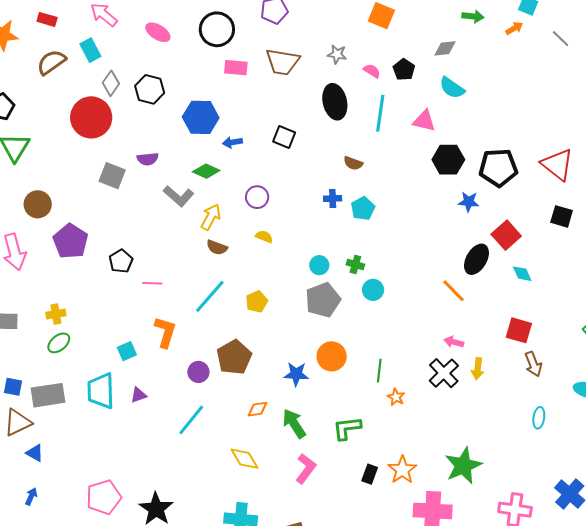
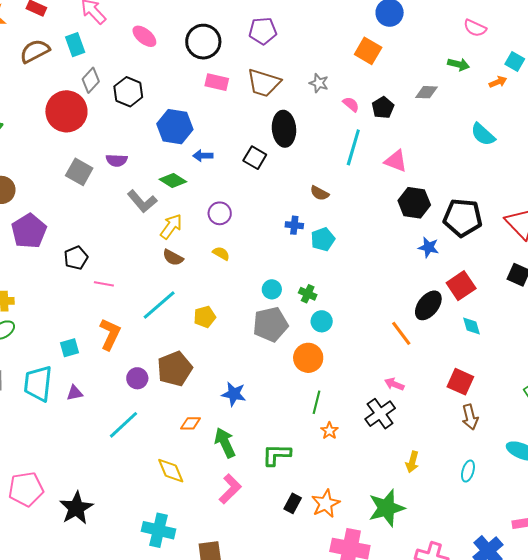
cyan semicircle: (452, 88) -> (483, 134), moved
black ellipse: (335, 102) -> (284, 129), moved
orange circle: (332, 356) -> (308, 358), moved
yellow arrow: (478, 369) -> (412, 462), moved

